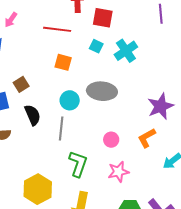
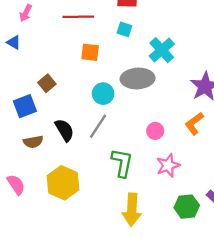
cyan cross: (126, 51) -> (162, 50), moved
black semicircle: (33, 115) -> (64, 130), moved
gray line: (61, 129) -> (98, 126), turned 35
yellow hexagon: (38, 189) -> (63, 183), moved

